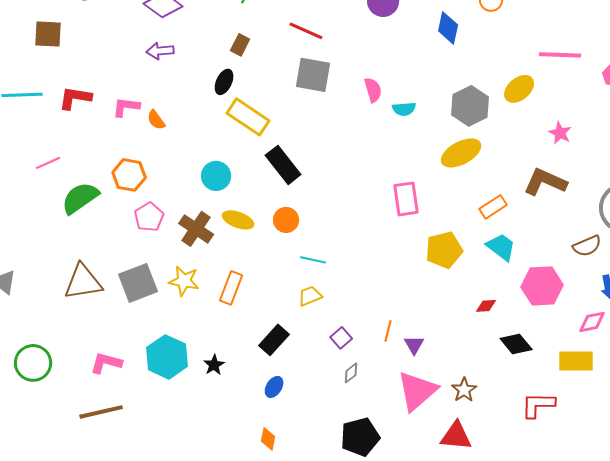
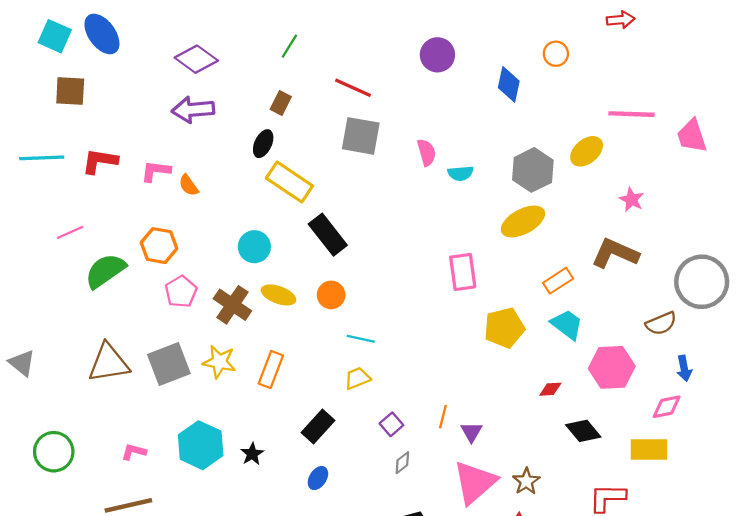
purple arrow: (160, 51) -> (193, 110), size x1.4
pink L-shape: (106, 363) -> (134, 452), size x0.7

